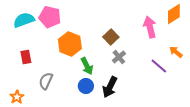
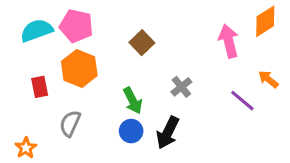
brown square: (111, 37) -> (142, 43), moved
orange hexagon: (70, 44) -> (79, 69), moved

